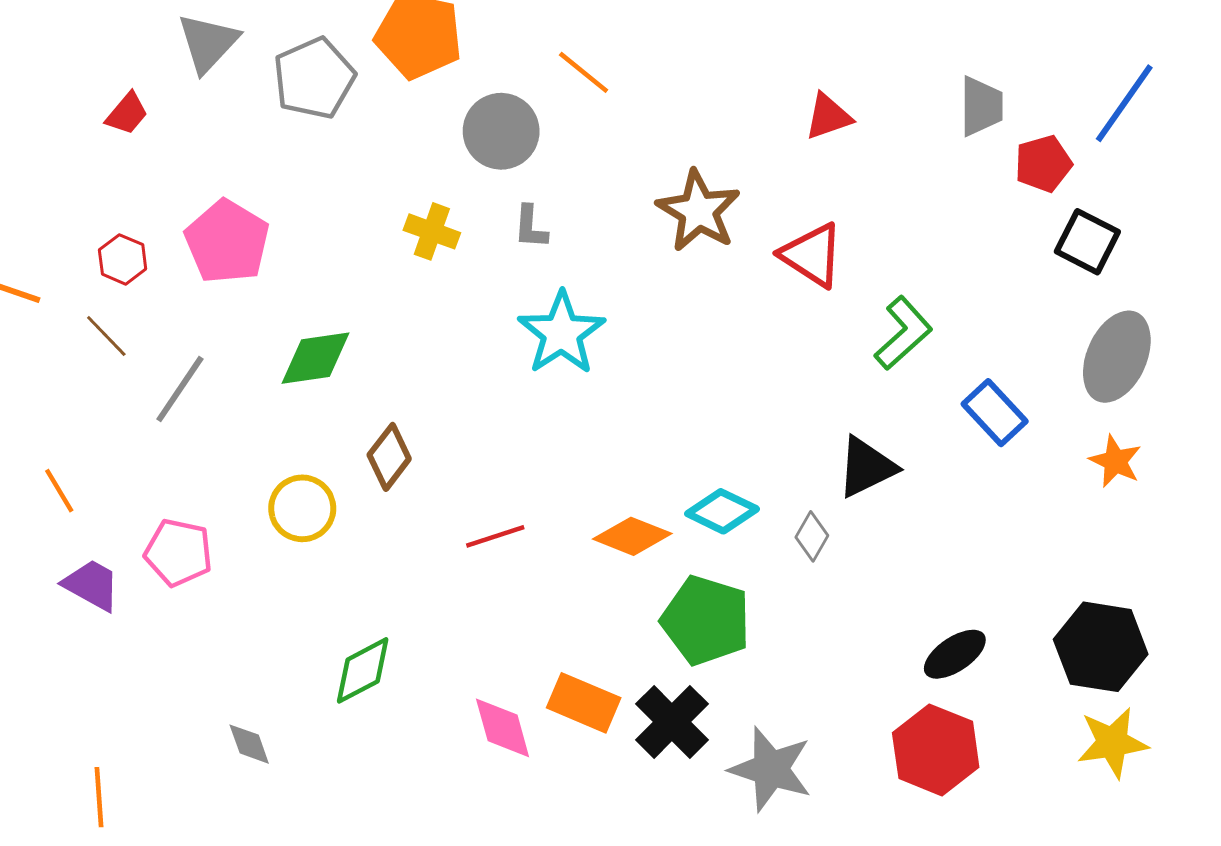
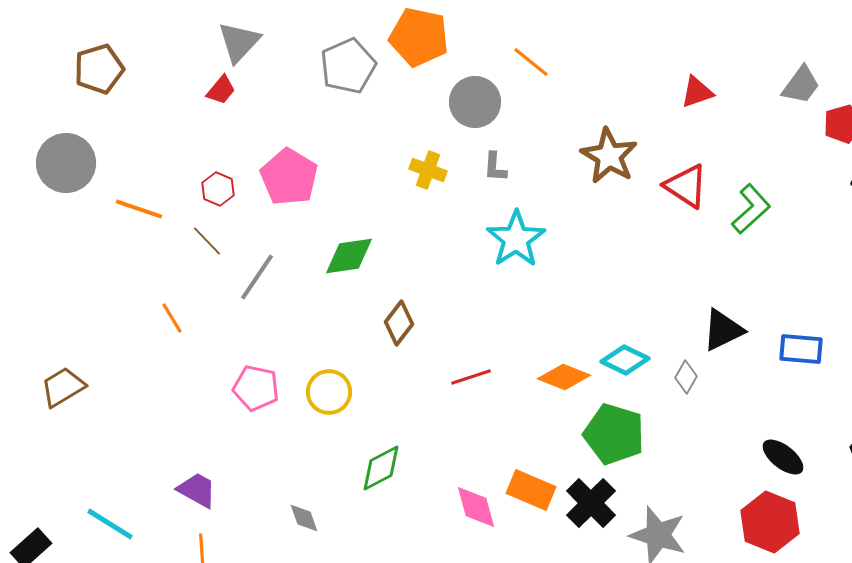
gray triangle: (208, 43) -> (239, 42), moved
gray trapezoid: (981, 106) -> (801, 85), turned 36
green L-shape: (903, 333) -> (751, 209), moved
blue rectangle: (995, 413) -> (801, 349), moved, turned -42
orange line: (59, 491) -> (172, 318), moved
yellow circle: (302, 508) -> (329, 392), moved
purple trapezoid: (92, 585) -> (197, 490), moved
black ellipse: (955, 654) -> (783, 457), turned 72

